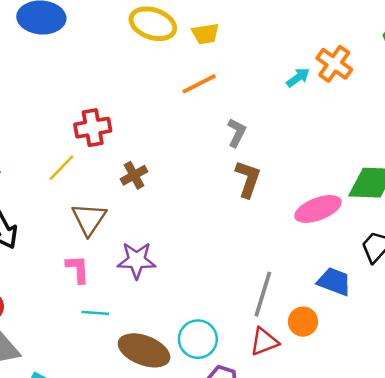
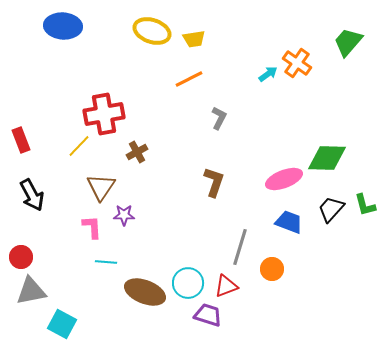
red cross: (93, 128) -> (104, 114), size x1.4
brown L-shape: (248, 179) -> (214, 182), moved
purple star: (137, 260) -> (124, 215), moved, size x0.7
blue trapezoid: (334, 282) -> (289, 222), moved
red triangle: (264, 342) -> (226, 286), moved

